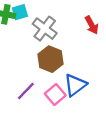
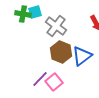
blue triangle: (75, 85) -> (82, 56), moved
pink square: (55, 94) -> (54, 82), moved

